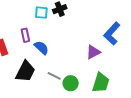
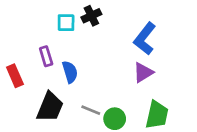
blue L-shape: (112, 34) -> (145, 39), moved
blue semicircle: (41, 48) -> (70, 72), turned 35

